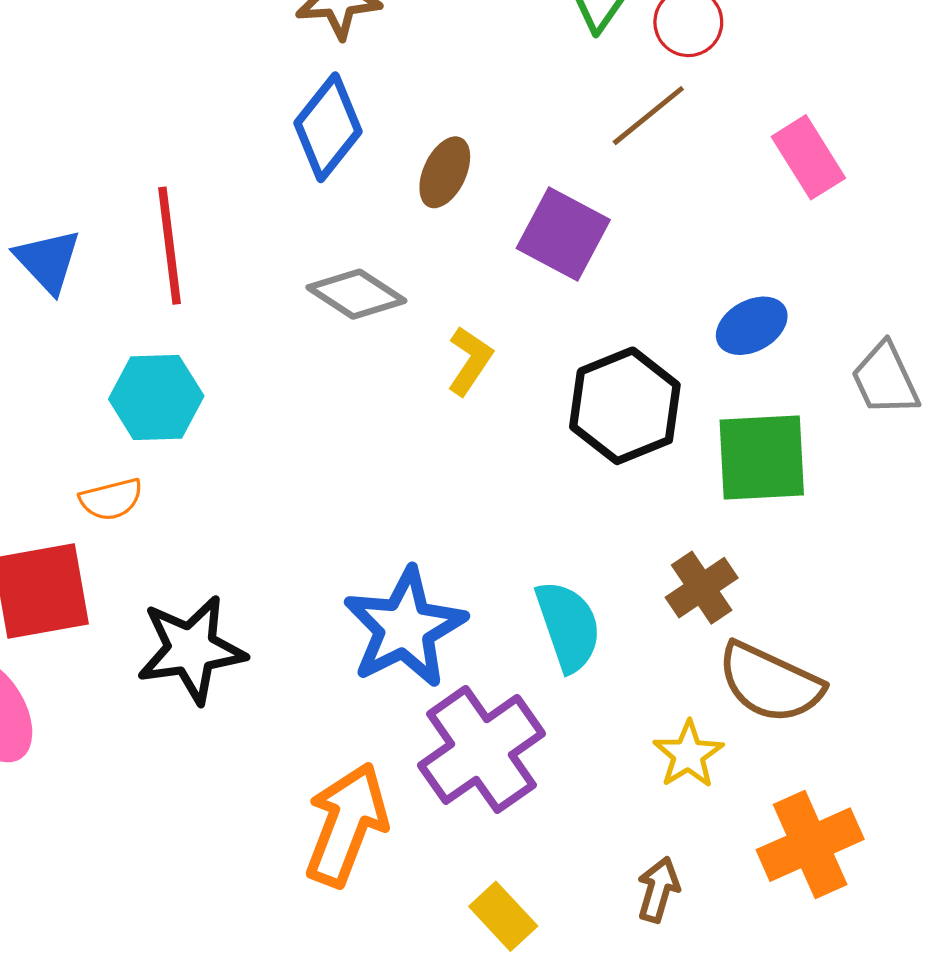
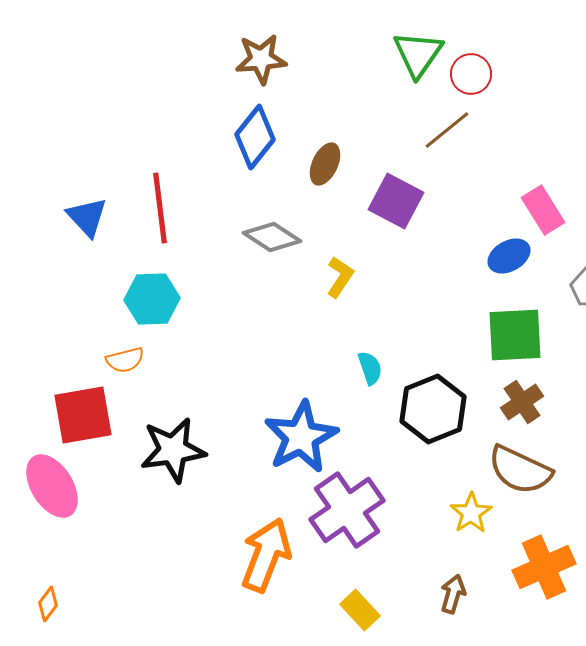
pink rectangle: (808, 157) -> (543, 210), moved
black hexagon: (625, 406) -> (433, 409), moved
brown cross: (702, 588) -> (522, 402), moved
cyan semicircle: (568, 626) -> (370, 368), moved, size x0.6

